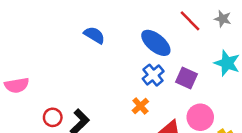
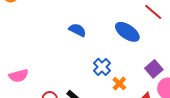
blue cross: (153, 75) -> (102, 67), moved
purple square: (186, 78) -> (154, 69), moved, turned 30

